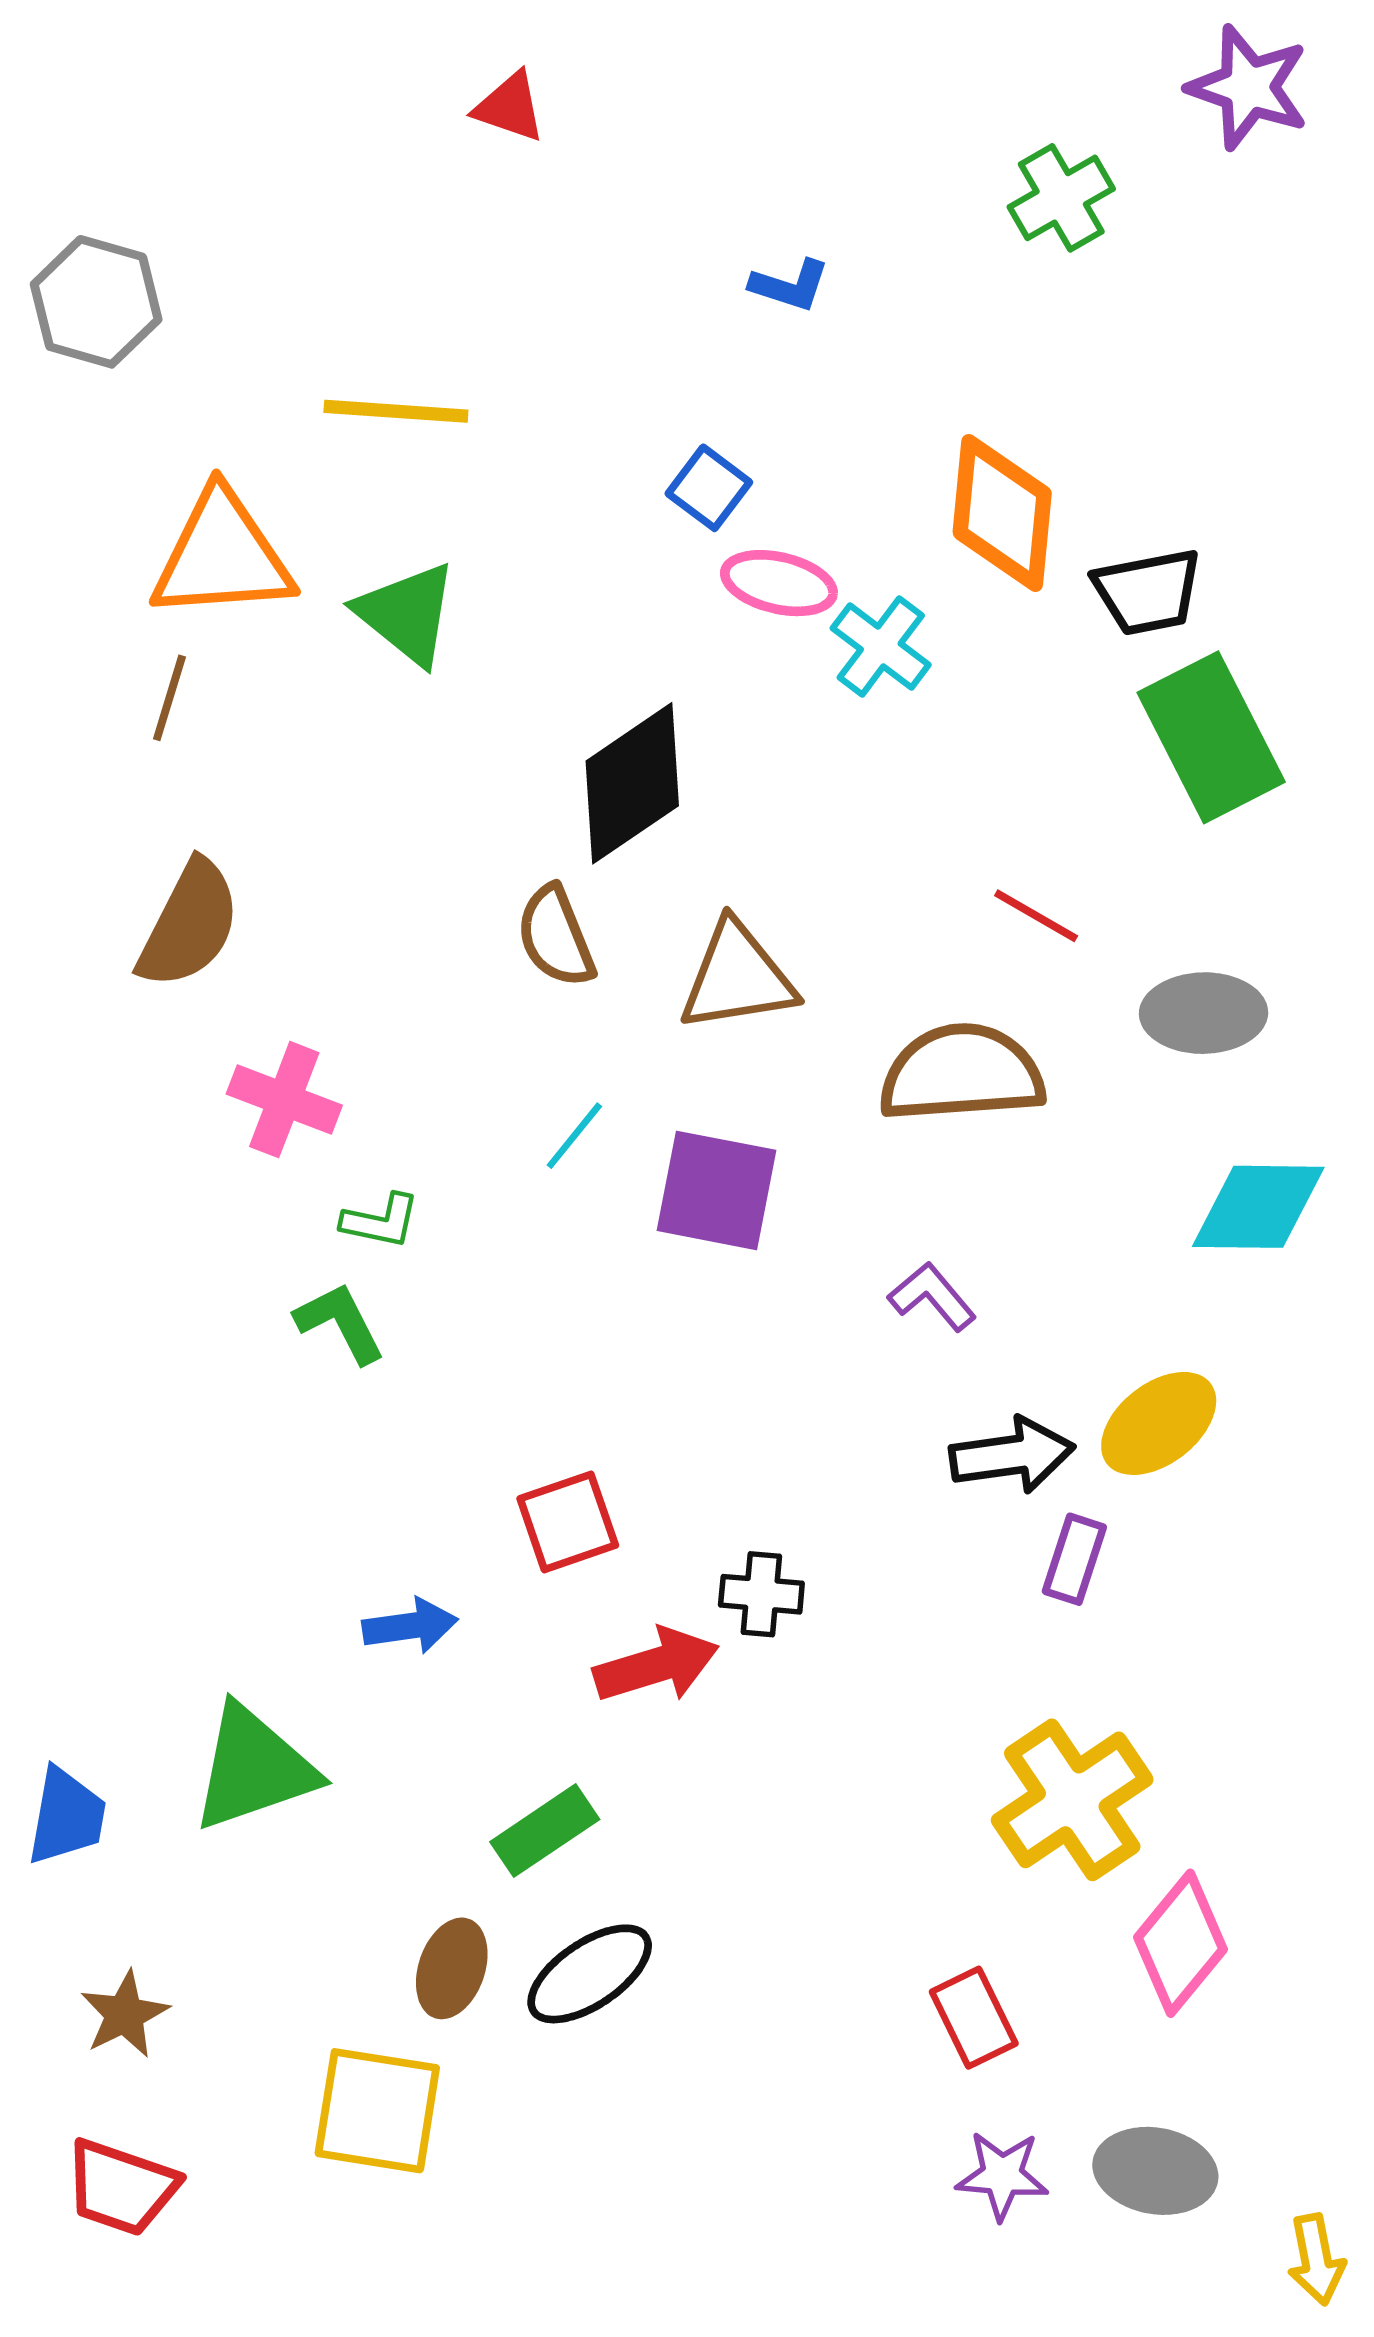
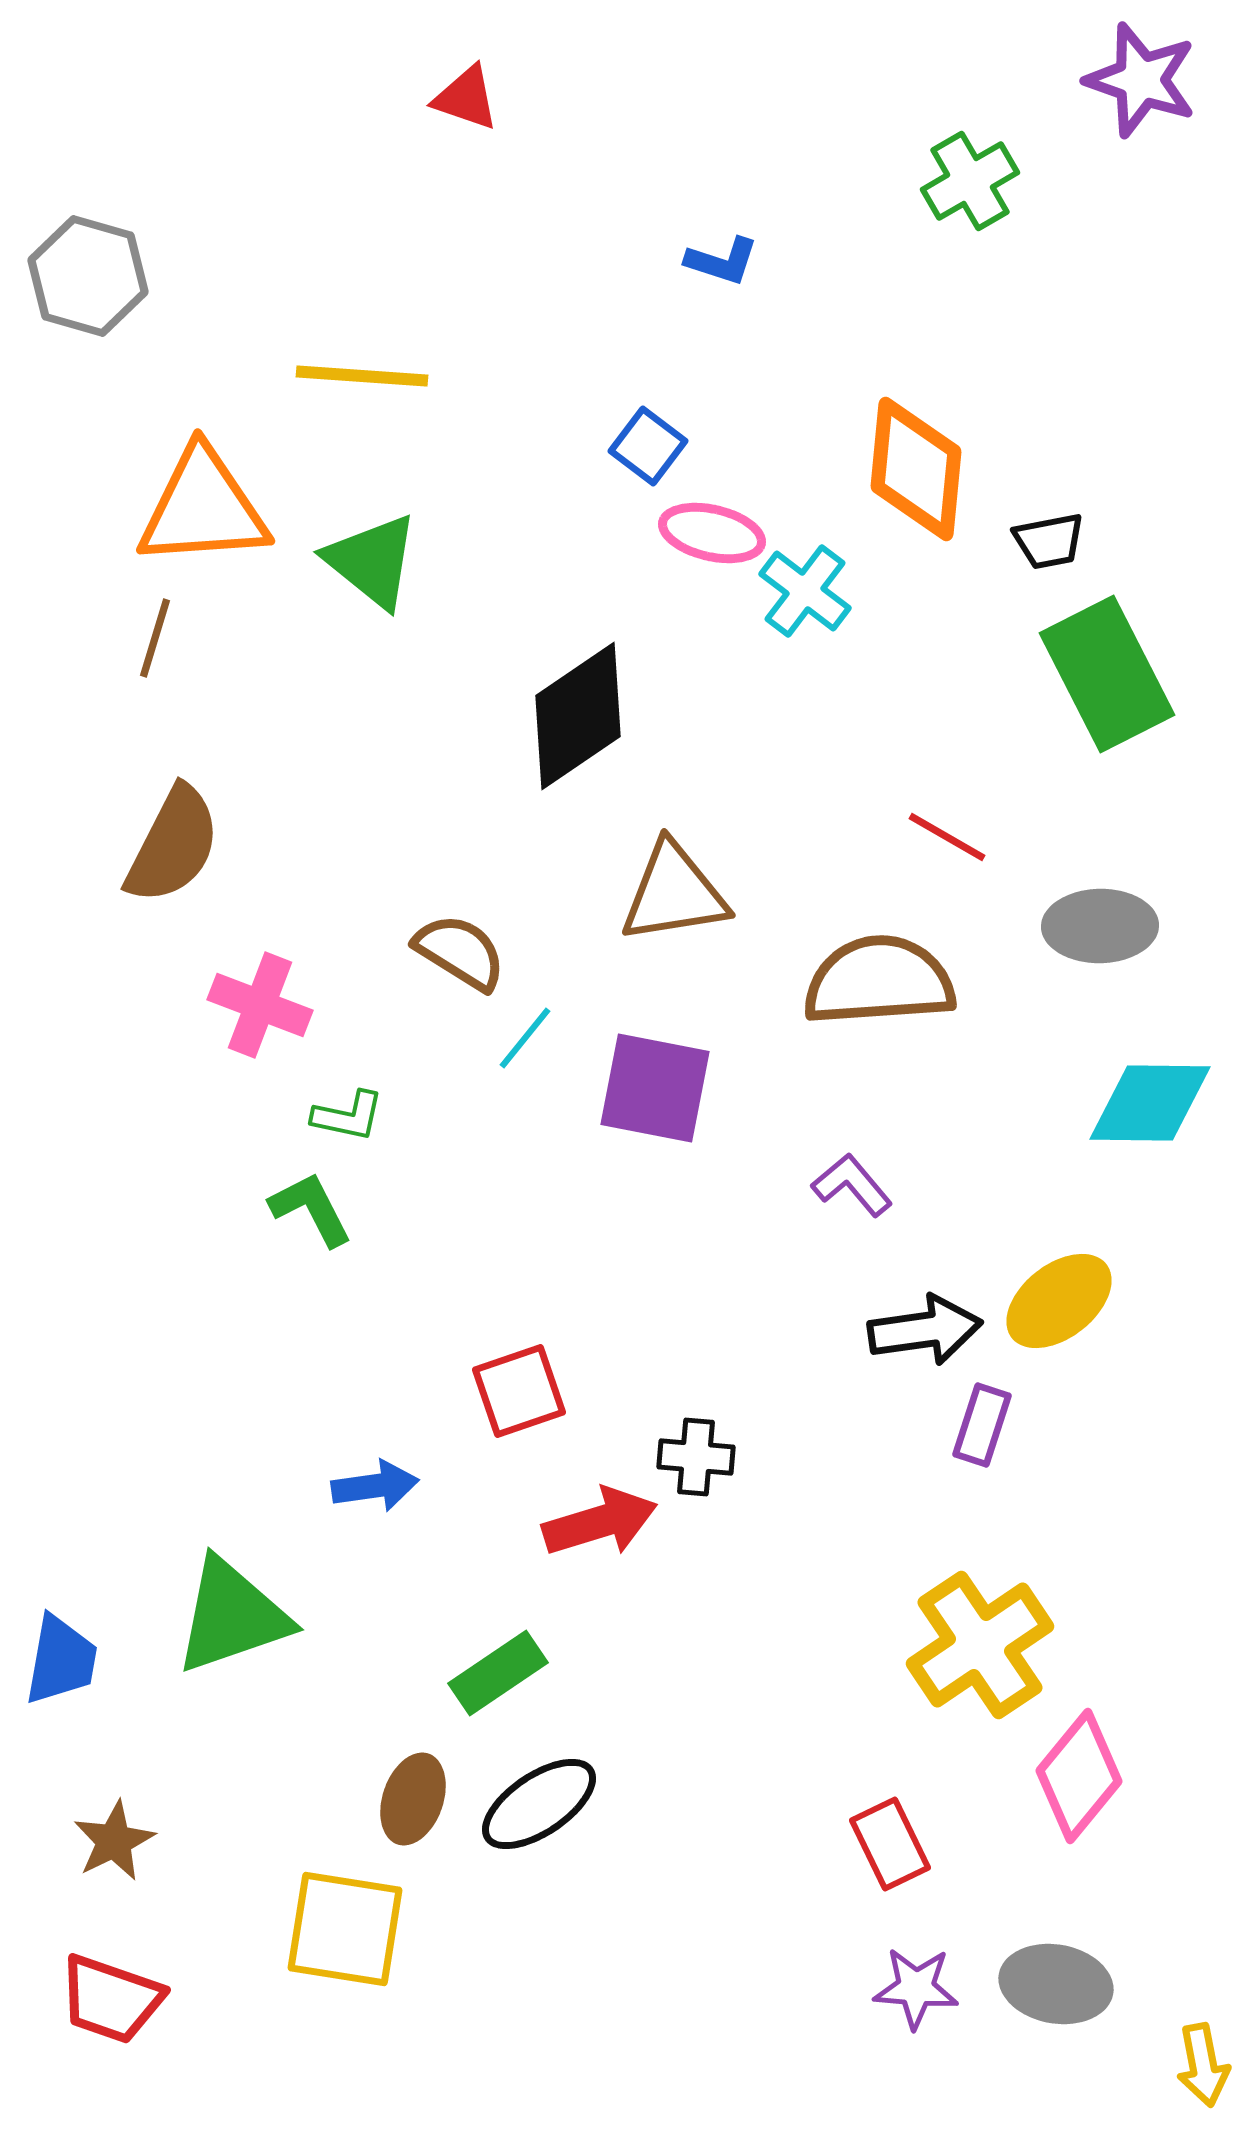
black trapezoid: (1148, 592) -> (1049, 541), size x0.7
brown semicircle: (556, 937) -> (460, 952), moved, turned 144

